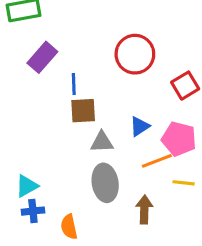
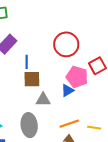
pink pentagon: (179, 139) -> (77, 77), moved
orange line: (157, 161) -> (69, 124), moved
gray ellipse: (105, 183) -> (29, 125), moved

